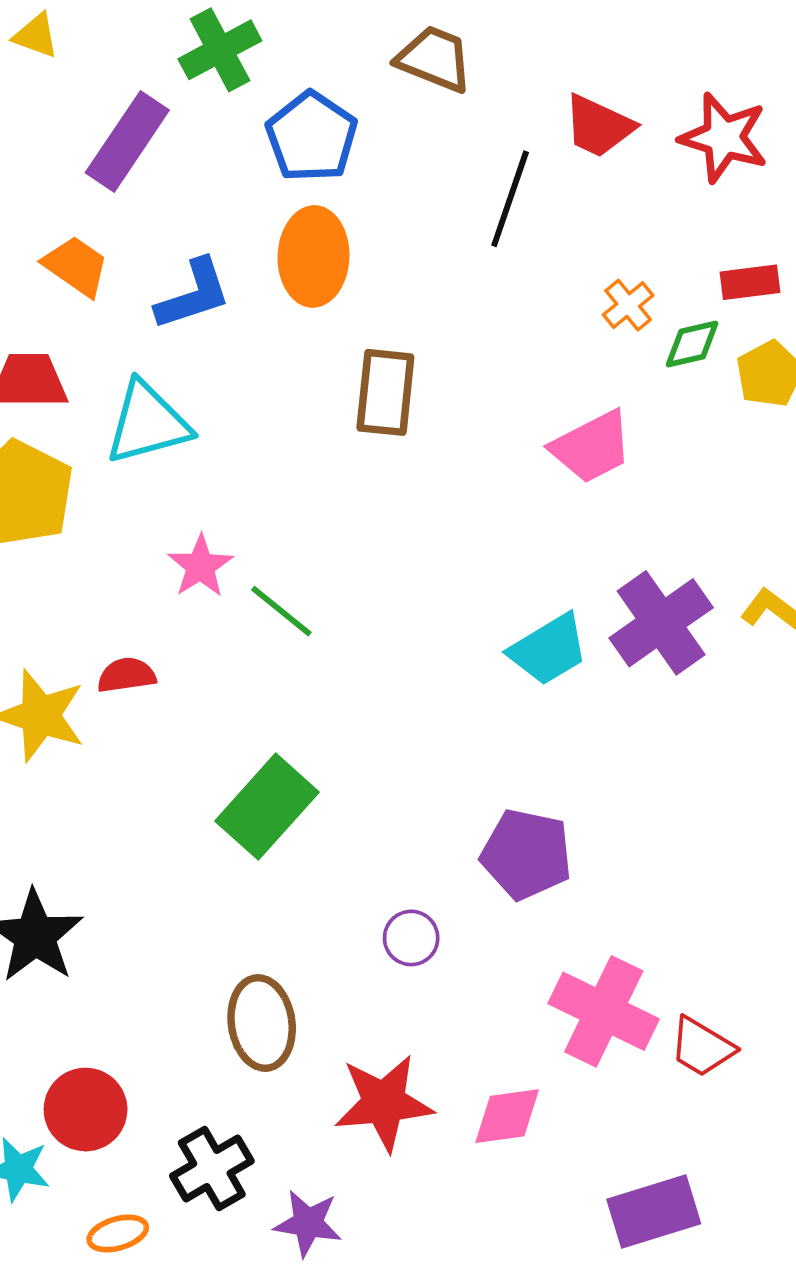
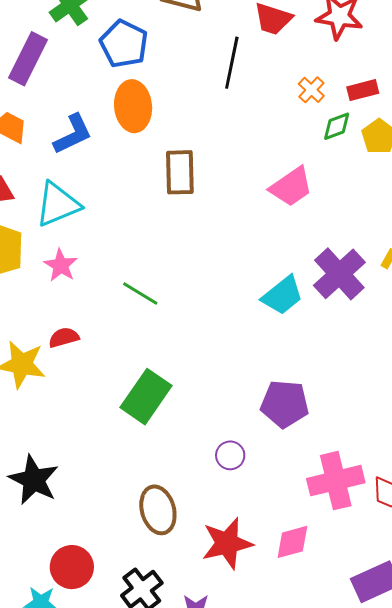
orange cross: (628, 305) -> (311, 90), moved
pink star: (200, 566) -> (61, 265), moved
pink cross: (604, 1011) -> (336, 481), turned -32

